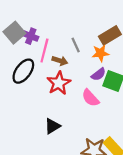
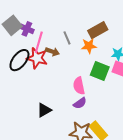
purple semicircle: (98, 74) -> (80, 103), moved
red star: (59, 83) -> (37, 58), moved, turned -30
pink semicircle: (90, 98) -> (79, 86), turned 30

